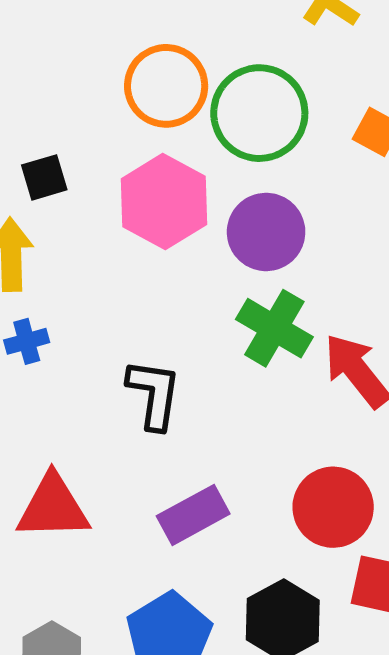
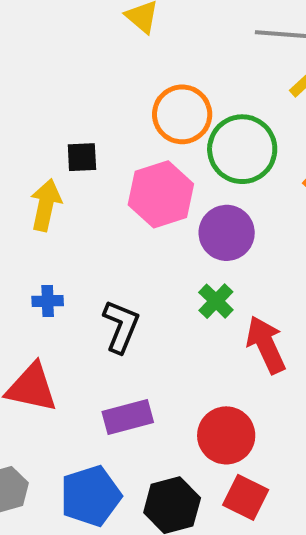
green cross: (274, 328) -> (216, 301), size x0.7
blue cross: (27, 341) -> (48, 301), moved

